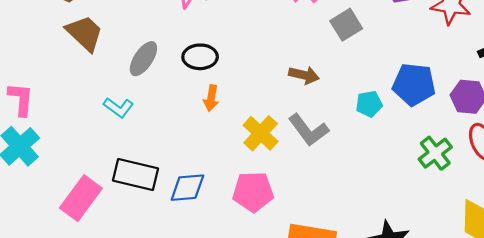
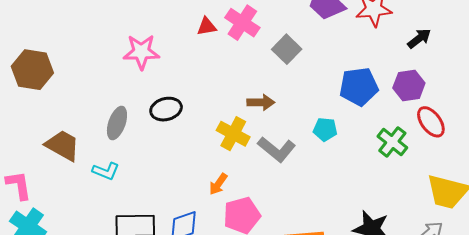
brown trapezoid: (85, 33) -> (63, 145), moved
orange arrow: (211, 98) -> (218, 184), moved, turned 40
cyan pentagon: (369, 104) -> (325, 129), moved, turned 30
yellow cross: (261, 133) -> (233, 134), moved

